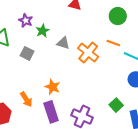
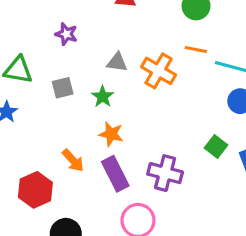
purple star: (26, 20) -> (66, 34), moved
green star: (42, 31) -> (103, 97), moved
gray square: (27, 53) -> (63, 88), turned -32

